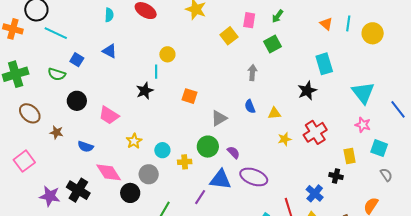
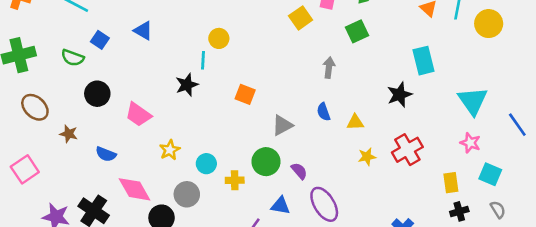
black cross: (336, 176) -> (459, 211), moved, turned -32
purple ellipse: (254, 177) -> (324, 204), turned 36
blue triangle: (220, 180) -> (280, 206), size x0.7

